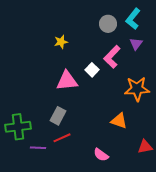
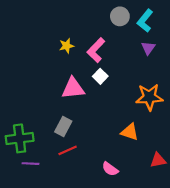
gray circle: (108, 24) -> (120, 16), moved
pink L-shape: (112, 57) -> (96, 50), moved
purple line: (38, 148) -> (30, 164), moved

